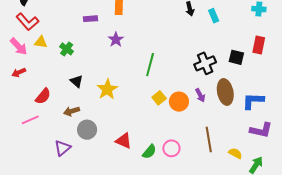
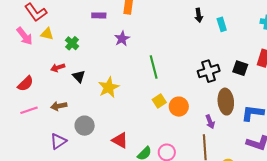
green line: (150, 65) -> (154, 67), turned -35
red arrow: (19, 72) -> (58, 68), moved
purple arrow: (200, 95) -> (210, 122), moved
red semicircle: (43, 96) -> (25, 84), moved
brown arrow: (72, 111) -> (59, 106), moved

